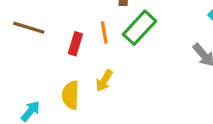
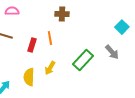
green rectangle: (139, 28) -> (83, 60), moved

